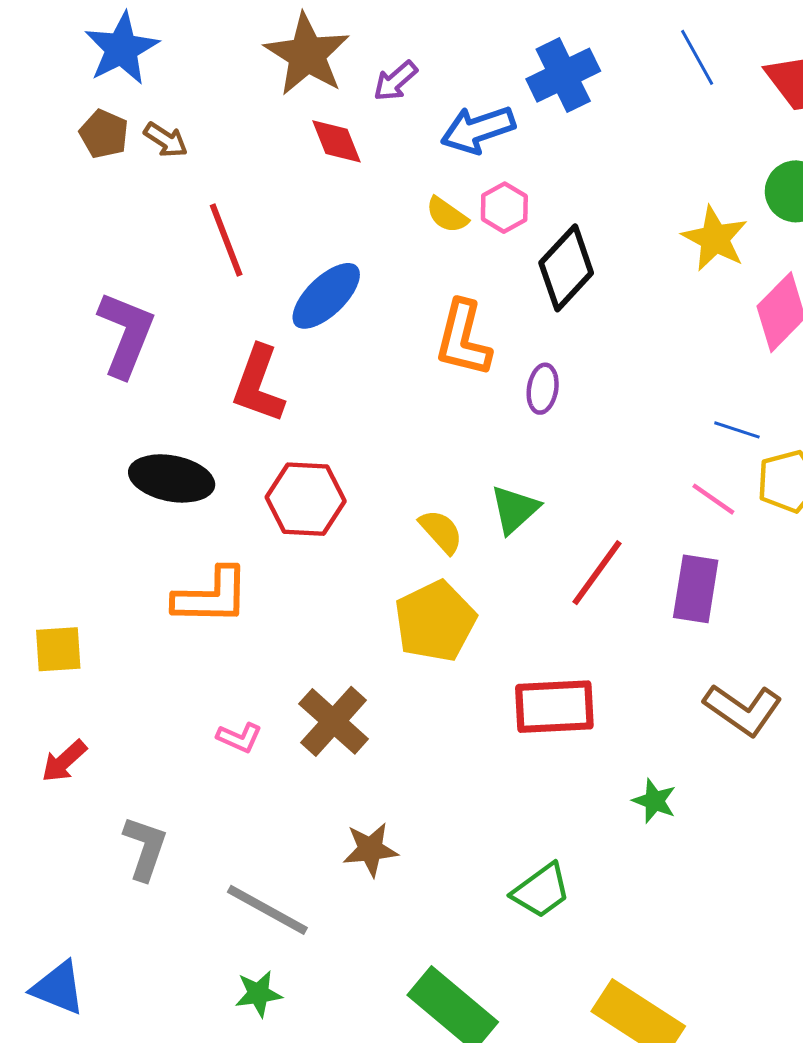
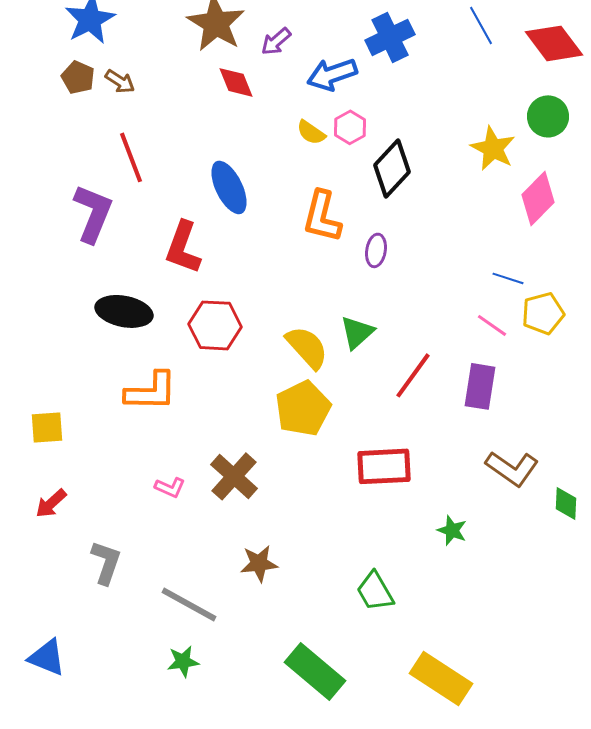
red line: (226, 240) -> (131, 157), moved
blue ellipse: (326, 296) -> (229, 187), turned -72
yellow semicircle: (441, 531) -> (307, 347), size x1.4
green trapezoid: (541, 891) -> (375, 591), turned 96

